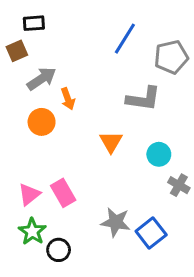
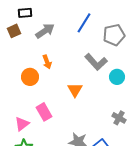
gray arrow: (42, 79) -> (45, 31), moved
gray L-shape: (143, 99) -> (96, 62), turned 40
cyan circle: (159, 154) -> (117, 77), moved
pink rectangle: (63, 193) -> (44, 112), moved

